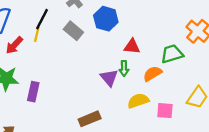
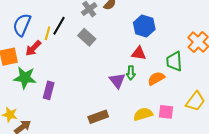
blue hexagon: (106, 19) -> (144, 26), moved
yellow line: (37, 34) -> (47, 33), moved
green trapezoid: (172, 54) -> (174, 61), turned -80
yellow semicircle: (138, 101) -> (143, 114), moved

